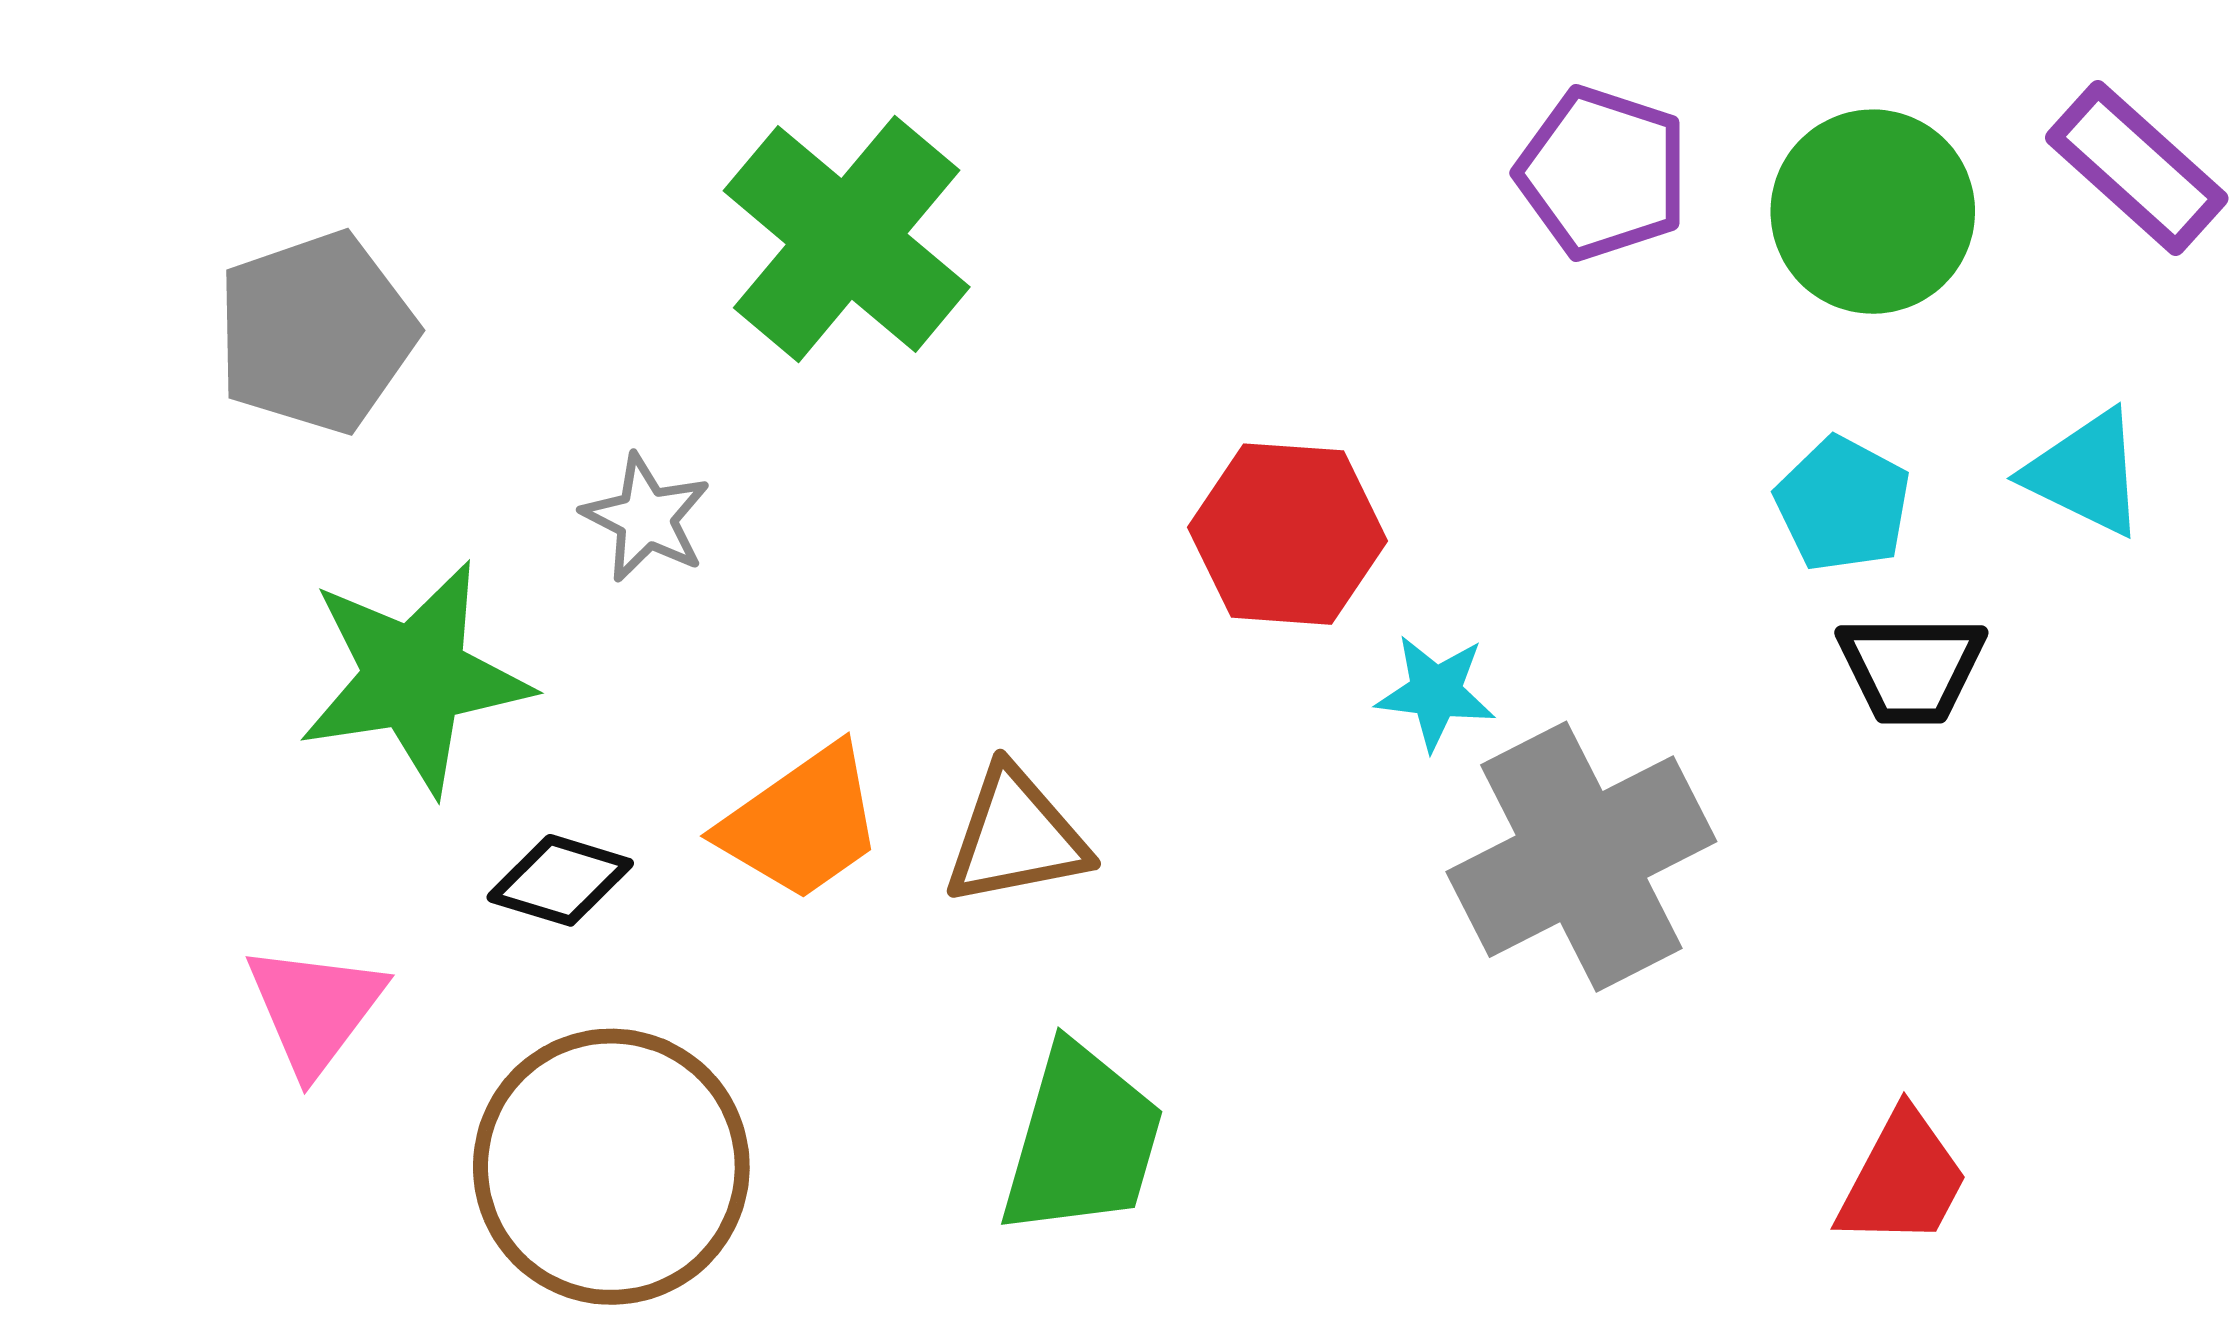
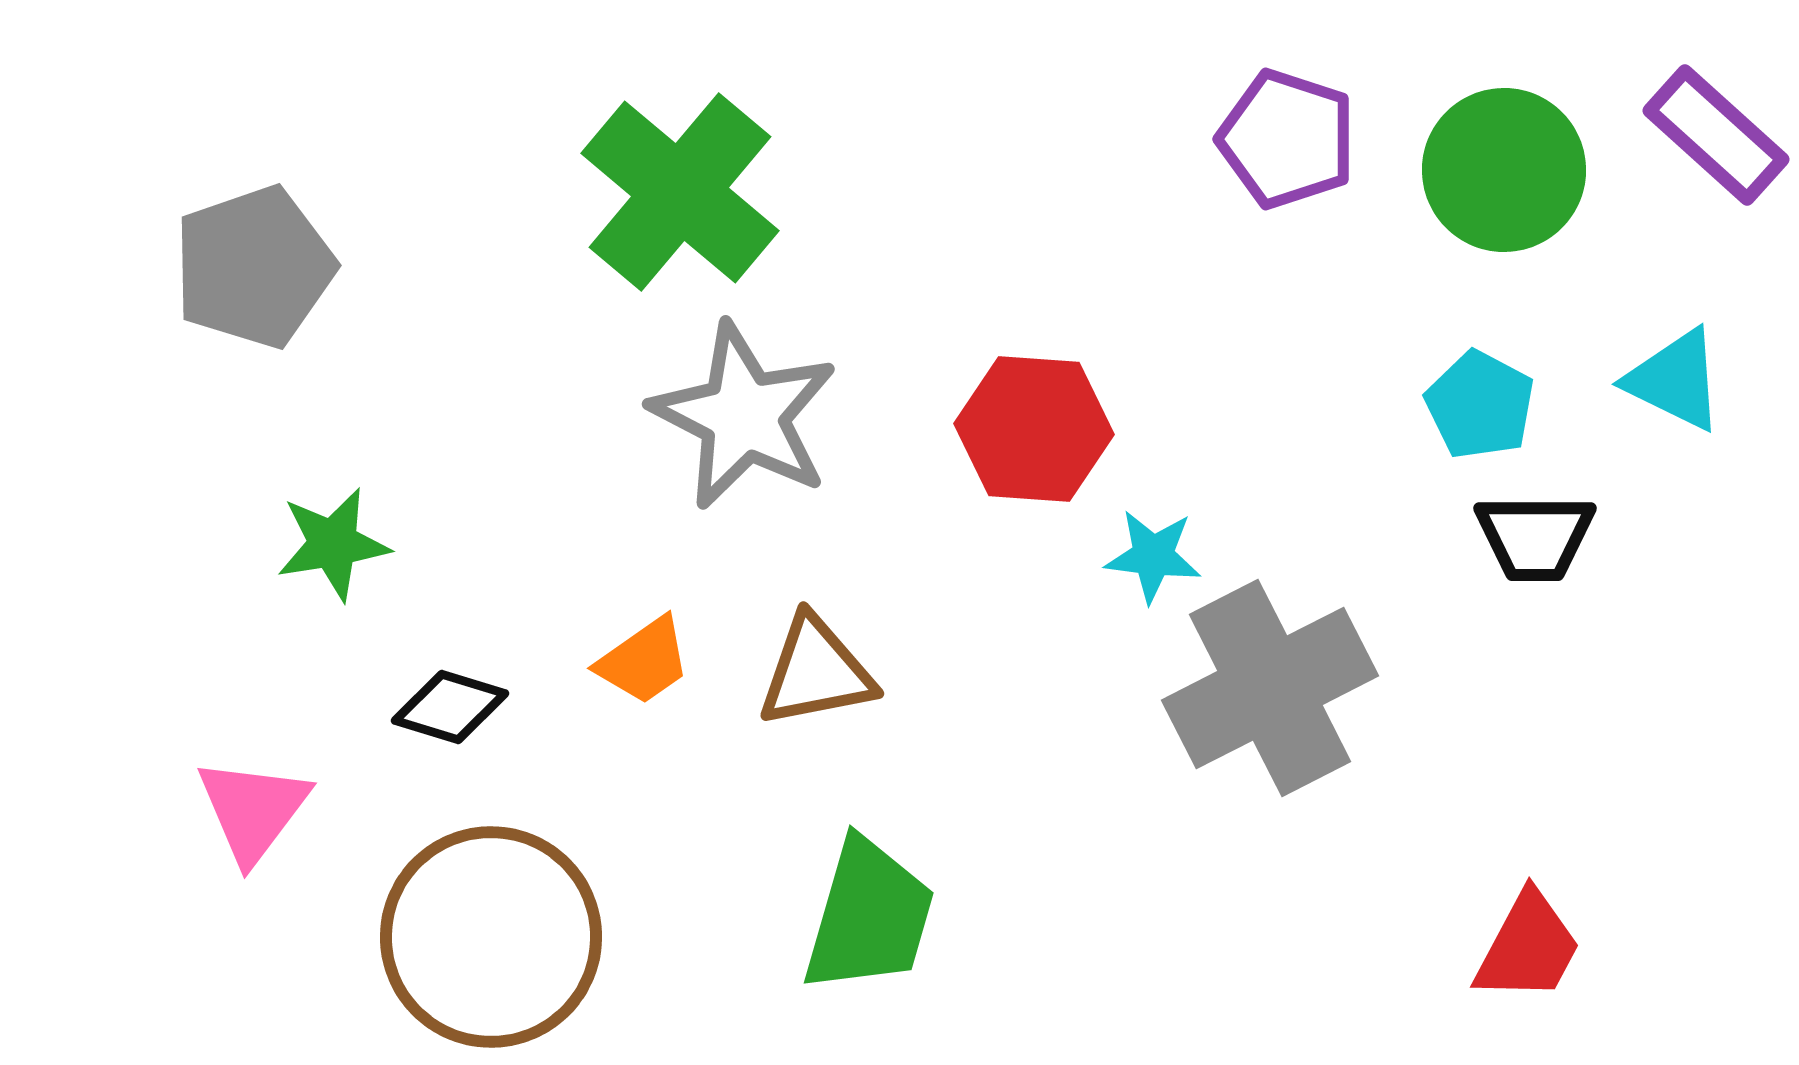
gray star: (646, 518) -> (744, 416), moved, size x1.8
green star: (415, 677) -> (333, 544), size x0.6
orange trapezoid: (802, 823) -> (644, 661), size x0.7

